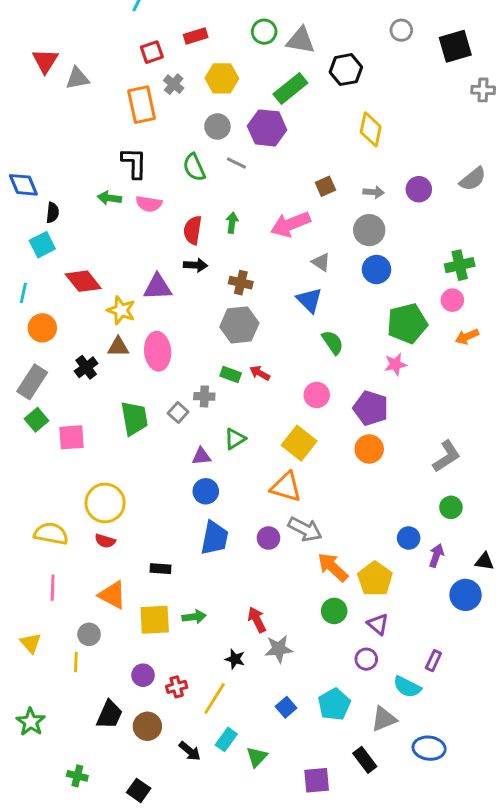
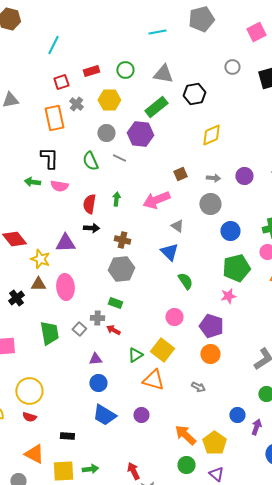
green circle: (264, 32) -> (125, 70), moved
yellow diamond: (371, 129) -> (211, 135), turned 55
blue circle: (376, 269) -> (230, 231), moved
red arrow: (260, 373) -> (113, 330), moved
green triangle: (235, 439) -> (135, 355), moved
gray arrow: (305, 529) -> (198, 387), moved, size x0.6
blue trapezoid: (215, 538) -> (104, 415), turned 110

